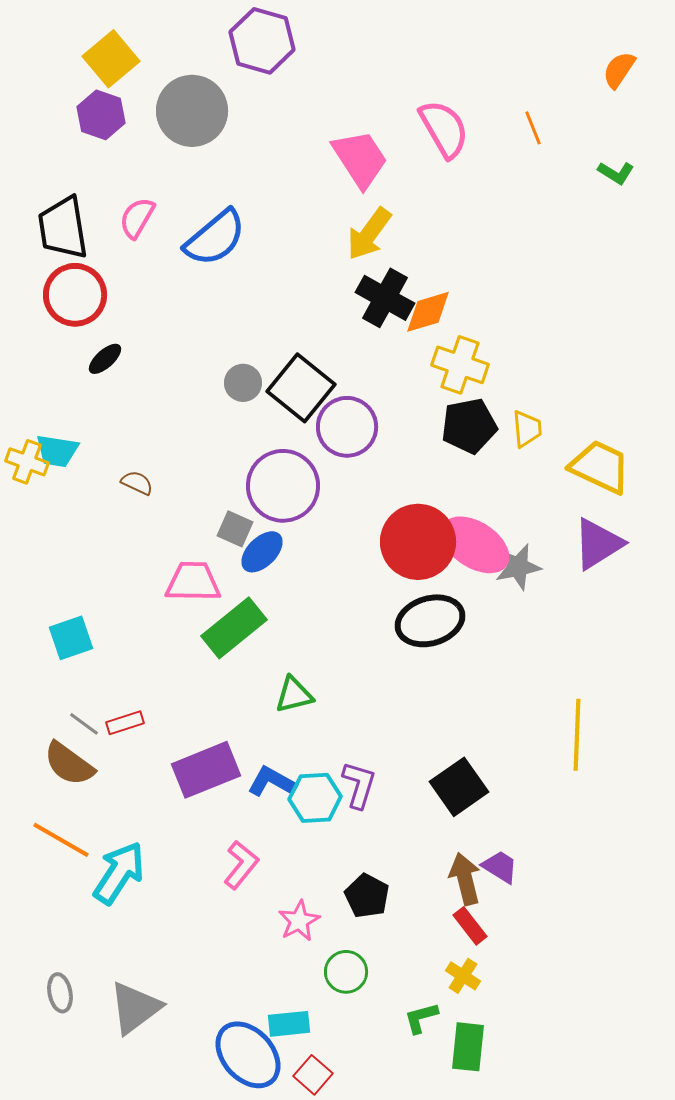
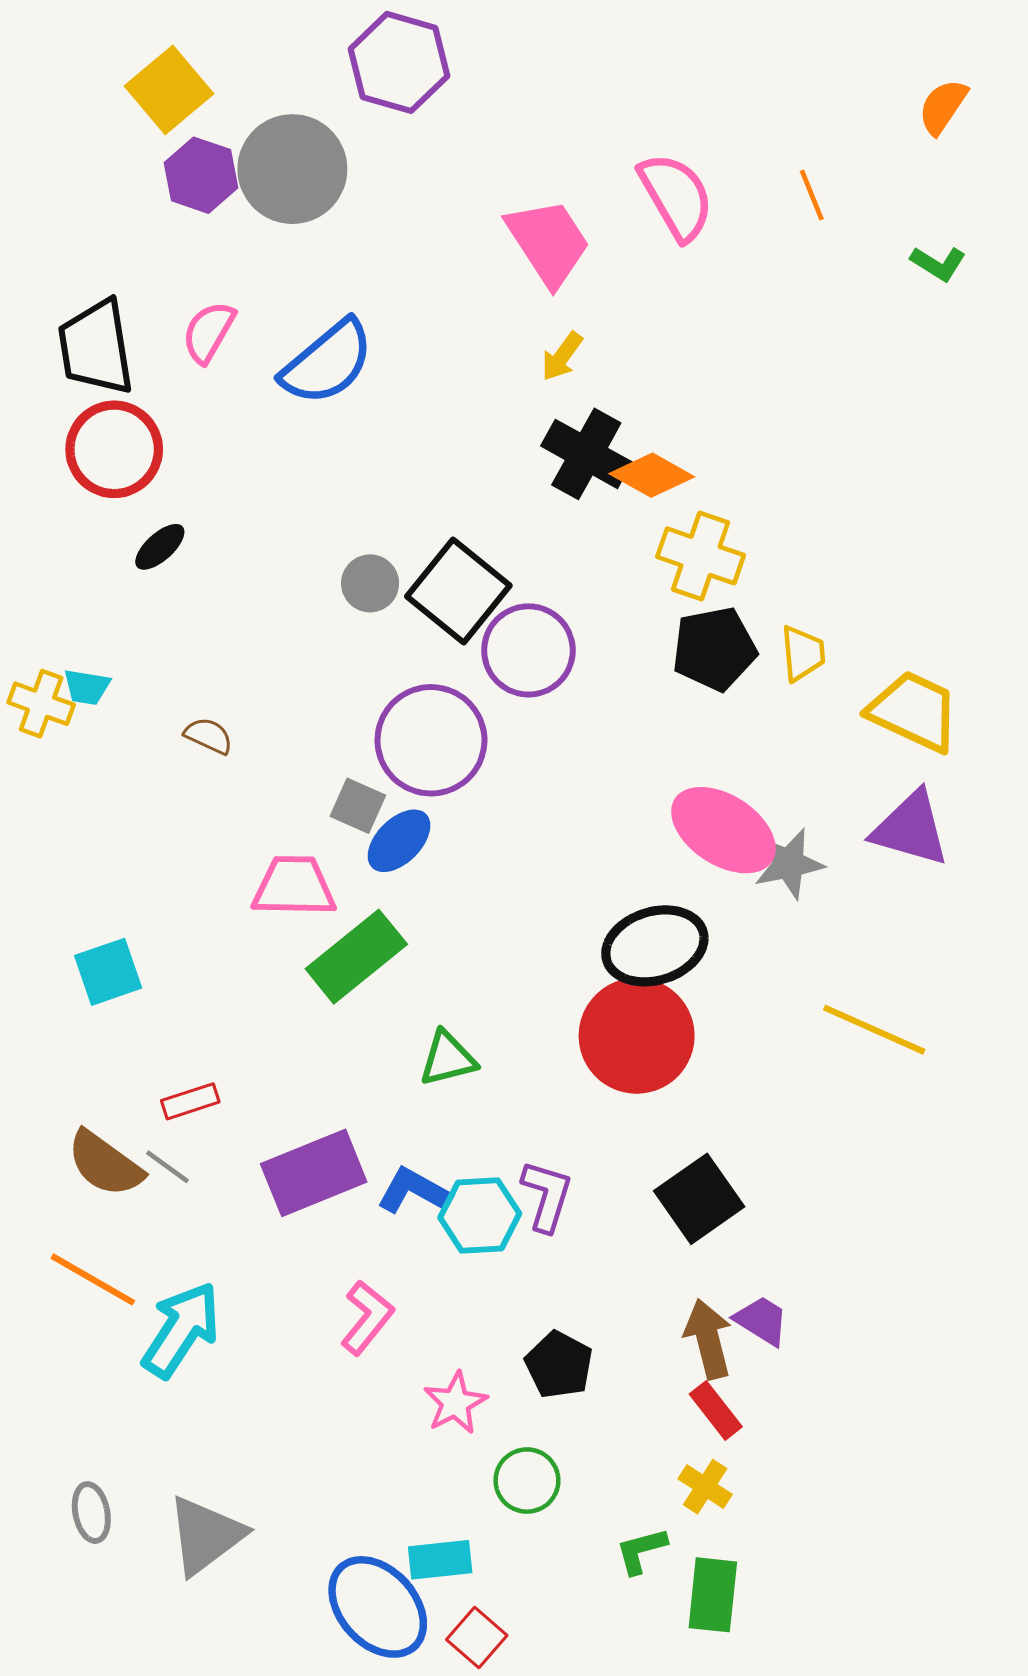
purple hexagon: (101, 115) -> (201, 175), moved
yellow arrow: (369, 234) -> (562, 356), size x0.6
orange diamond: (428, 312) -> (652, 475), turned 46
cyan trapezoid: (57, 451) -> (87, 687), size x0.7
red circle: (418, 542) -> (637, 1036), moved
purple triangle: (598, 544) -> (911, 829), turned 48
gray line: (84, 724) -> (167, 1167), moved
yellow line: (577, 735) -> (874, 1030), moved, turned -68

